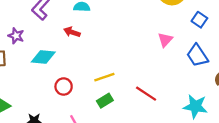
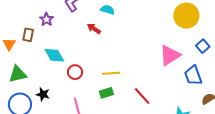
pink triangle: (165, 40) -> (170, 55), size x1.6
cyan diamond: (43, 57) -> (54, 55), moved, turned 40

